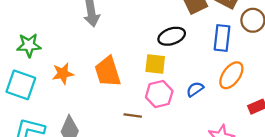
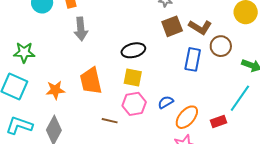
black ellipse: (172, 36) -> (133, 50), moved
orange star: (63, 74) -> (55, 90), moved
orange ellipse: (231, 75) -> (187, 117), moved

